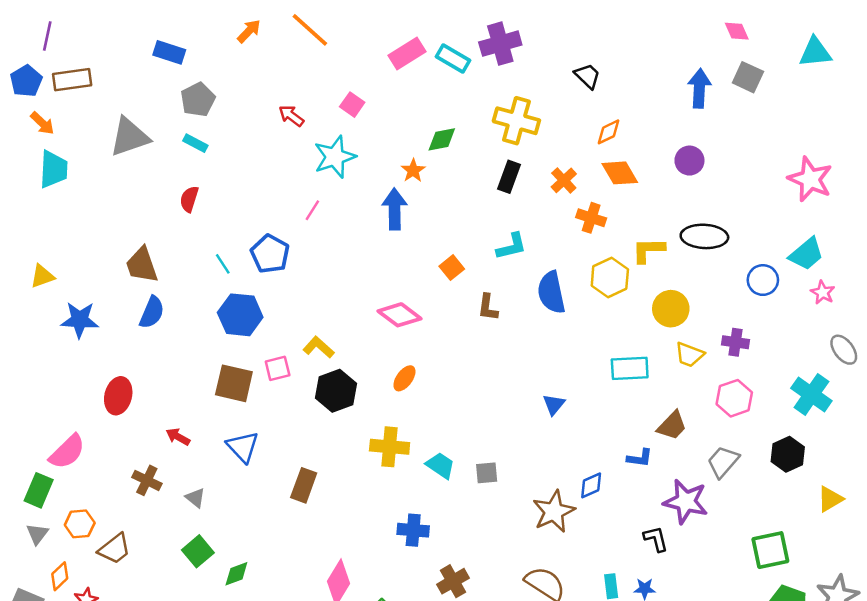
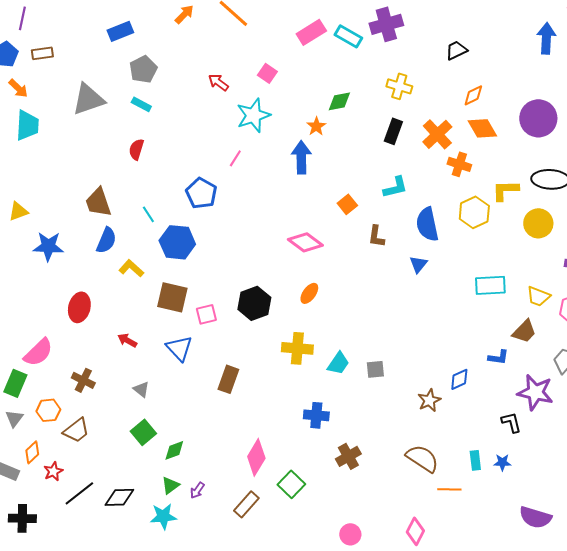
blue rectangle: (169, 52) -> (120, 31), turned -40
black trapezoid: (587, 76) -> (456, 50), turned -70
brown rectangle: (72, 80) -> (42, 53), size x0.7
blue arrow: (699, 88) -> (546, 38), moved
yellow cross: (516, 121) -> (399, 86), size x0.7
purple circle: (689, 161) -> (538, 118), size x1.6
orange cross: (564, 180) -> (437, 134), size x1.4
cyan line: (223, 264) -> (148, 214), moved
yellow circle: (671, 309) -> (538, 223), moved
yellow L-shape: (319, 347) -> (131, 268), moved
yellow trapezoid: (689, 355) -> (538, 296), moved
pink square: (278, 368) -> (206, 314), moved
blue triangle: (554, 404) -> (418, 264), moved
cyan trapezoid: (441, 465) -> (338, 363), turned 90
brown cross: (147, 480) -> (83, 380), moved
brown star: (554, 511) -> (429, 400), size x0.7

